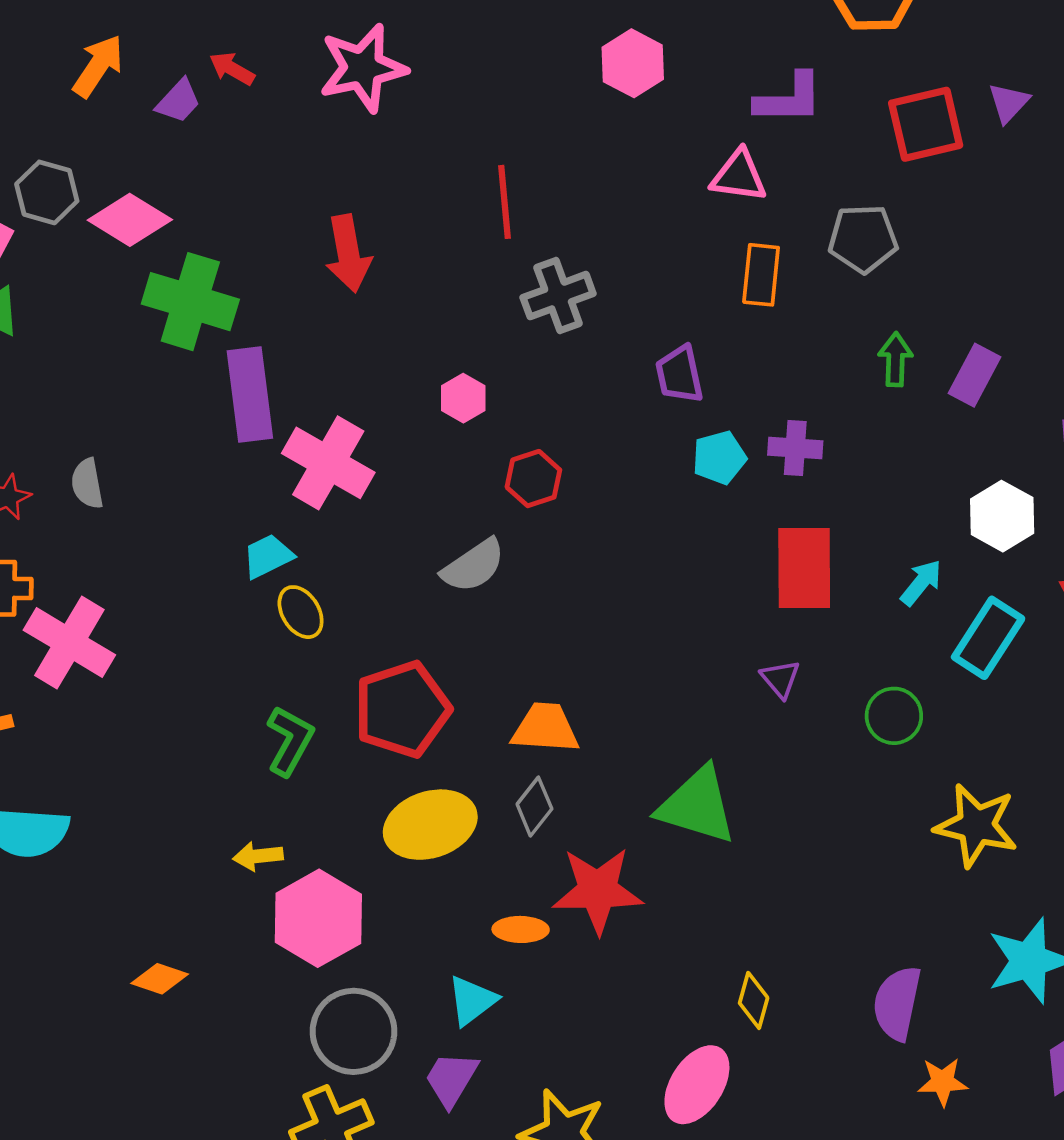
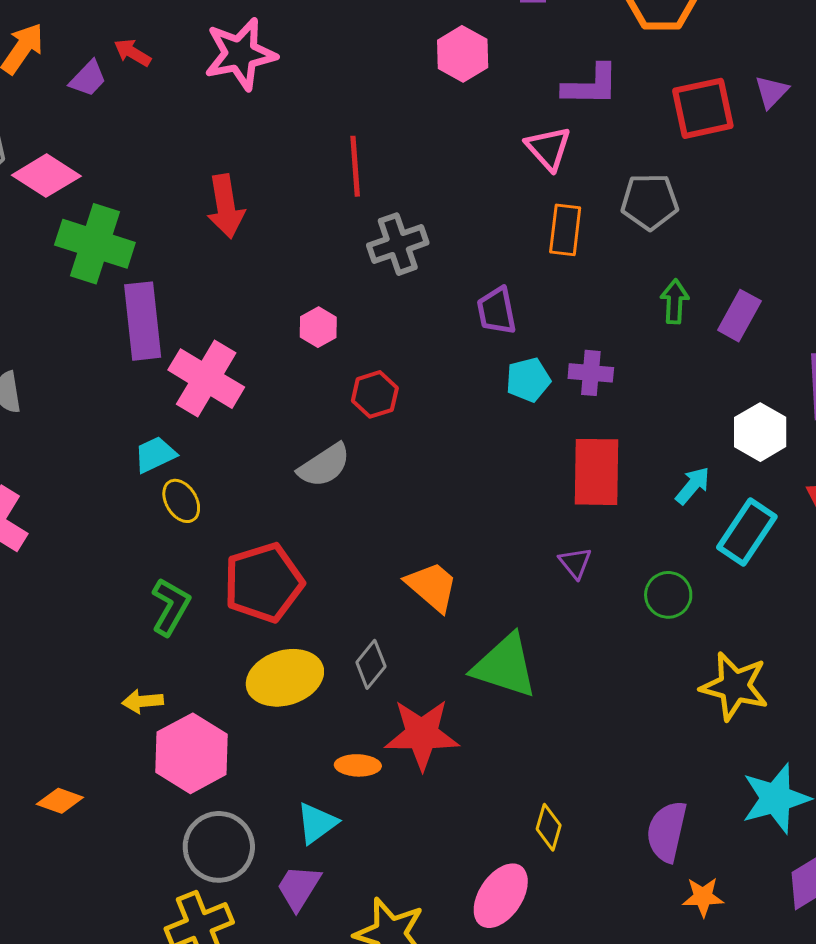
pink triangle: (739, 176) -> (548, 148), turned 39
orange trapezoid: (545, 728) -> (432, 586), moved, turned 36

